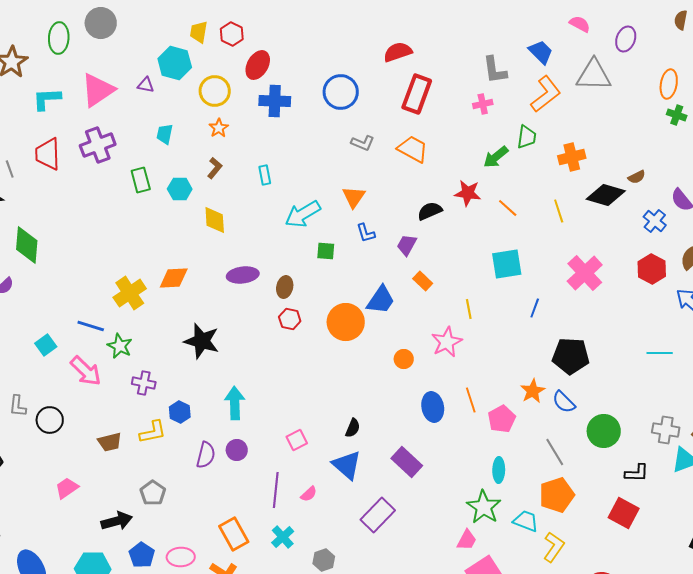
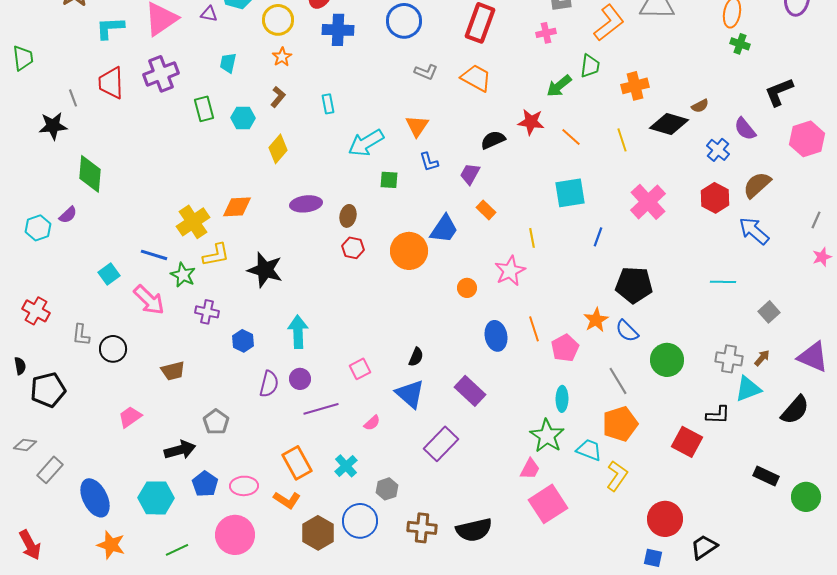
yellow diamond: (215, 220) -> (278, 149), turned 44
yellow L-shape: (153, 432) -> (216, 255), moved
black L-shape: (637, 473) -> (718, 415), moved
purple line: (276, 490) -> (321, 409), moved, turned 68

